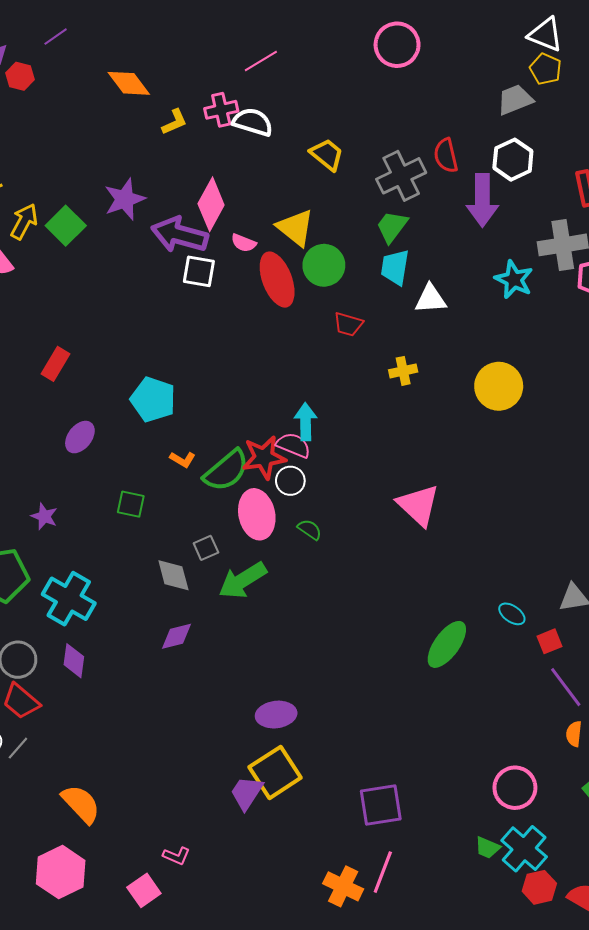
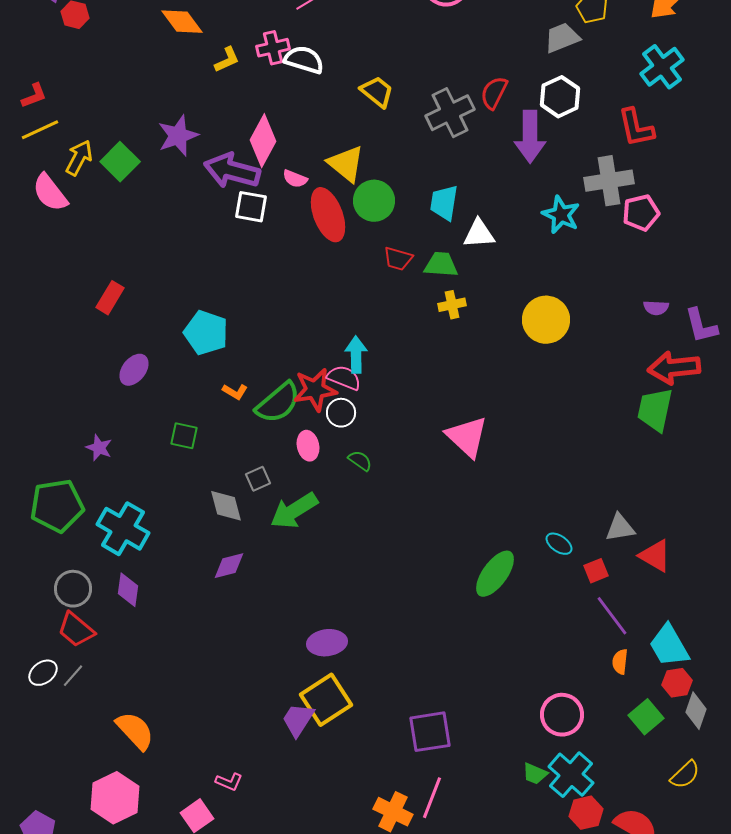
red semicircle: (446, 156) -> (494, 93), turned 40
green trapezoid: (392, 227) -> (441, 265), moved, turned 57
pink ellipse: (257, 514) -> (308, 446), size x0.6

